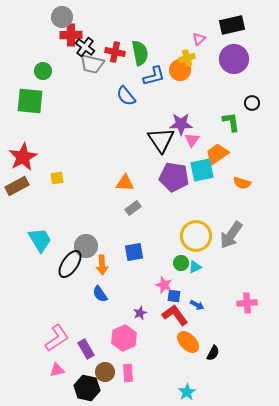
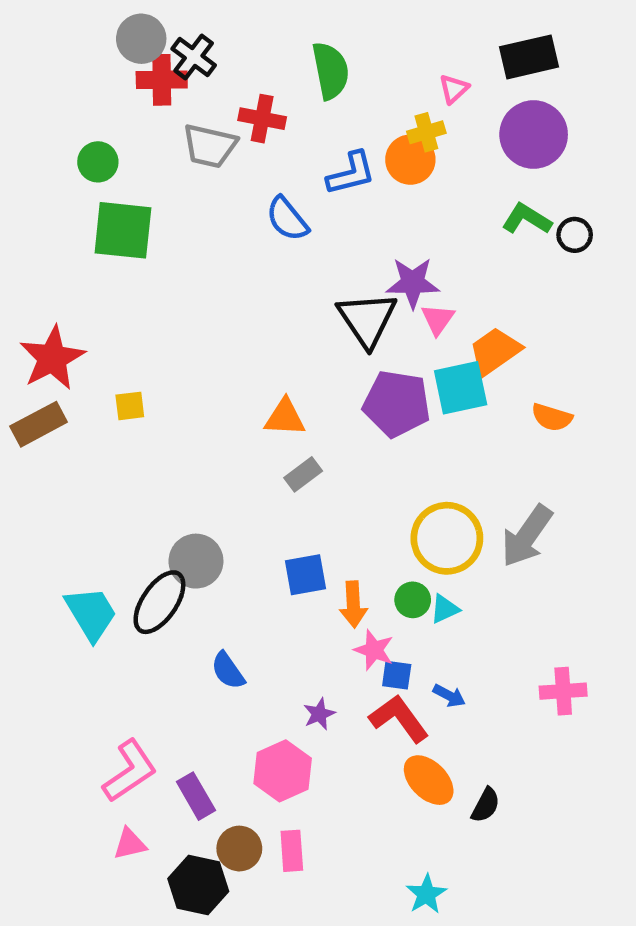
black cross: (85, 47) -> (194, 57), moved
green semicircle: (140, 53) -> (331, 71), moved
green square: (30, 101) -> (123, 230), moved
green L-shape: (231, 122) -> (527, 219), moved, turned -50
cyan trapezoid: (40, 240) -> (91, 614), moved
orange arrow: (102, 265) -> (353, 604), moved

